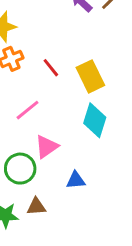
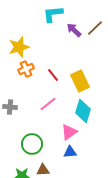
pink line: (27, 110) -> (48, 104), moved
pink triangle: (46, 147) -> (69, 132), moved

